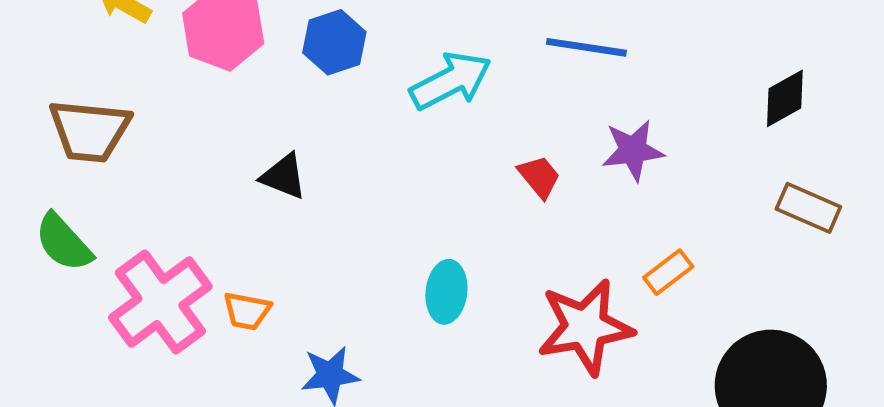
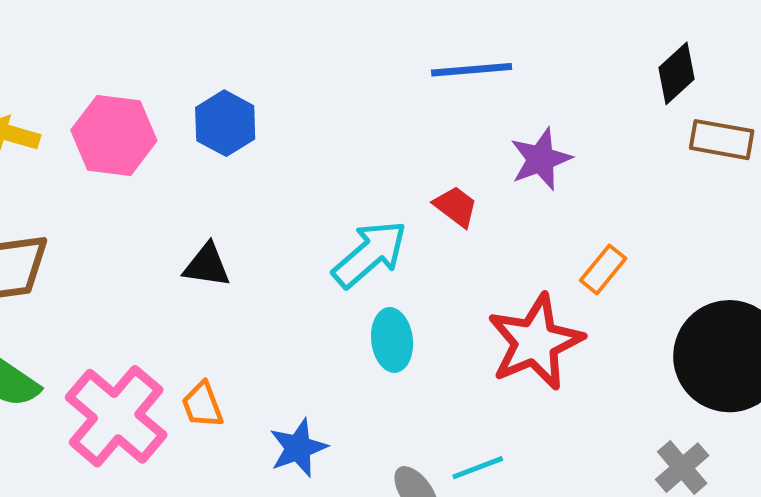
cyan arrow: (451, 81) -> (370, 254), moved
brown rectangle: (808, 208) -> (722, 140), moved
orange trapezoid: (247, 311) -> (202, 405), turned 72

